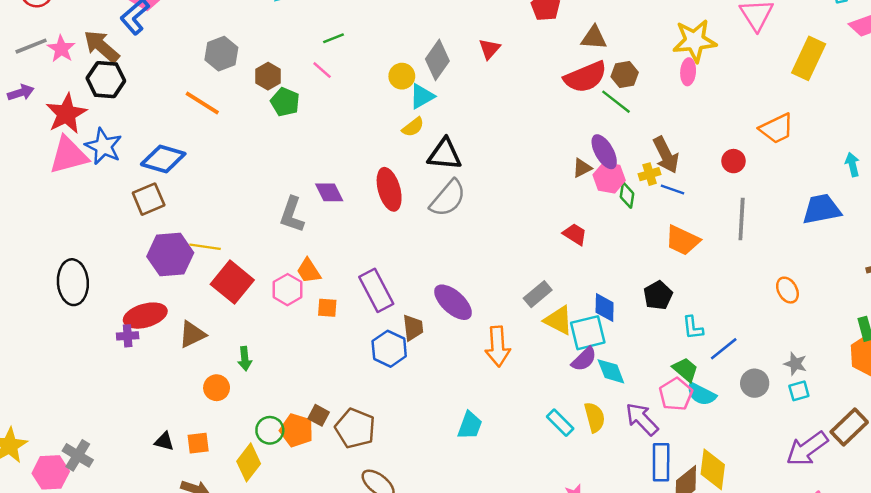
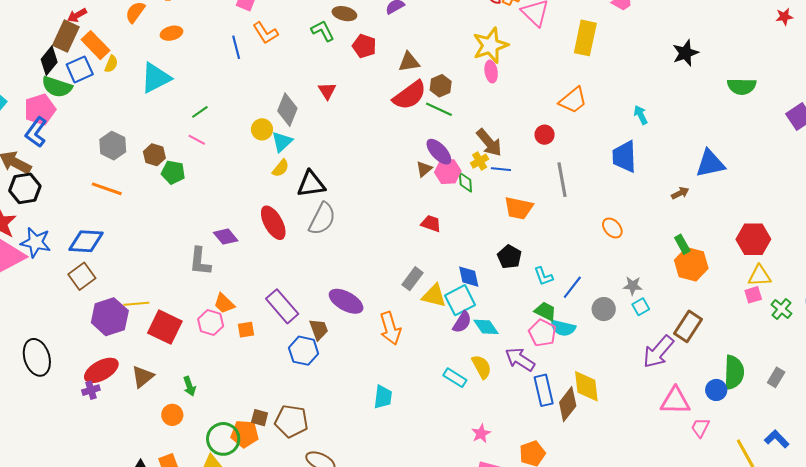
blue trapezoid: (822, 209) -> (624, 157), turned -68
green circle: (270, 430) -> (223, 439), size x1.4

